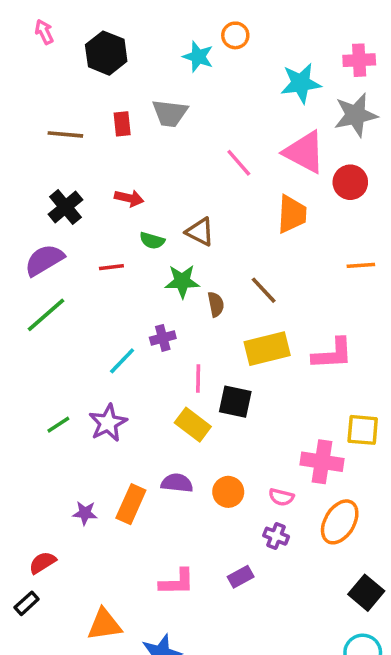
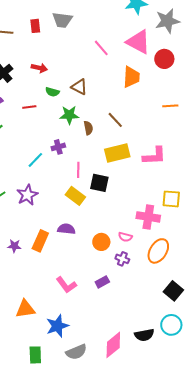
orange circle: (228, 492) -> (101, 242), moved
pink L-shape: (177, 582) -> (66, 285), turned 55

